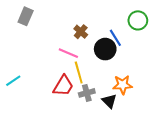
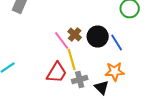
brown cross: (81, 32) -> (75, 34), moved
blue line: (115, 38) -> (117, 42), moved
pink line: (68, 53) -> (62, 40), turned 30

